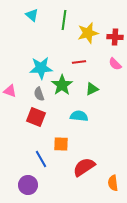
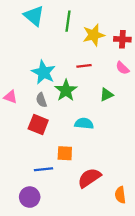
cyan triangle: (32, 15) -> (34, 16), size x1.5
cyan star: (41, 68) -> (44, 72), turned 30
green triangle: (92, 89) -> (106, 95), moved
blue line: (41, 159) -> (44, 169), turned -66

